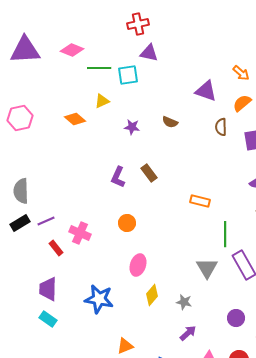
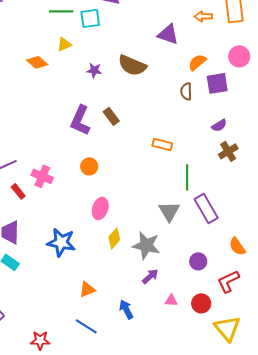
orange arrow: (241, 73) -> (203, 16), turned 138
orange semicircle: (242, 103) -> (197, 62), moved
brown semicircle: (170, 122) -> (132, 65), size x1.8
brown semicircle: (221, 127) -> (186, 91), moved
purple L-shape: (118, 177) -> (80, 120), size x1.4
gray star: (184, 302) -> (146, 245), size x1.8

